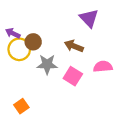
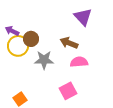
pink semicircle: (103, 66) -> (79, 62), moved
pink square: (73, 76) -> (68, 91), moved, turned 30

